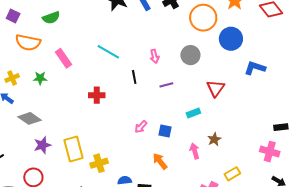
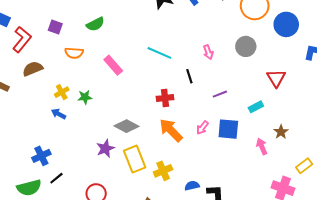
orange semicircle: (28, 42) -> (74, 53), size x0.7
green star: (40, 78) -> (85, 97), moved
purple line: (166, 85) -> (220, 94), moved
red cross: (97, 95) -> (165, 98), moved
gray diamond: (29, 118) -> (127, 126), moved
blue square: (165, 131) -> (228, 129), size x1.5
purple star: (42, 145) -> (105, 148), moved
orange arrow: (160, 161) -> (171, 130), moved, size x1.4

